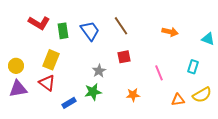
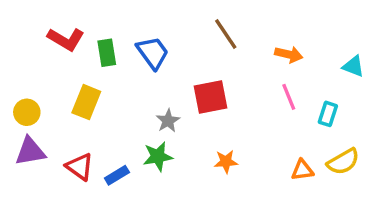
brown line: (121, 26) -> (226, 34), moved
red square: (124, 57) -> (211, 97), size x1.5
pink line: (159, 73) -> (289, 97), moved
red triangle: (47, 83) -> (80, 167), moved

